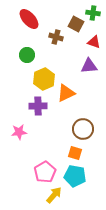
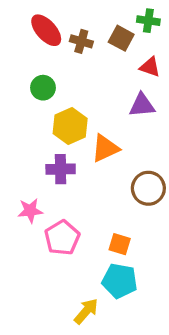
brown cross: (56, 37) -> (81, 41), moved
brown circle: (83, 129) -> (148, 188), moved
pink pentagon: (45, 172) -> (62, 238), moved

